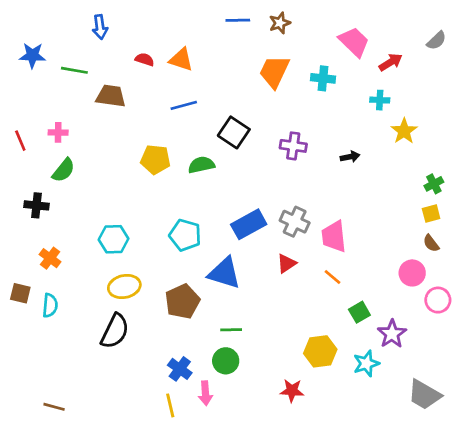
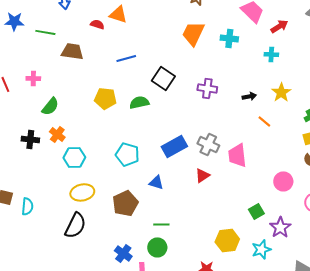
orange triangle: (181, 59) -> (118, 14), moved
yellow star: (404, 131) -> (281, 92), moved
green semicircle: (64, 170) -> (50, 106), moved
black cross: (36, 205) -> (30, 139), moved
orange cross: (50, 258) -> (57, 134), moved
blue triangle: (224, 273) -> (156, 182), size x0.6
pink circle: (412, 273) -> (283, 181), moved
orange line: (332, 277) -> (264, 121), moved

